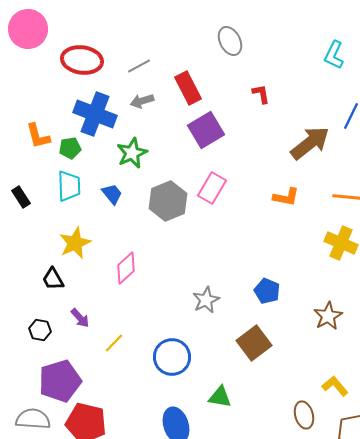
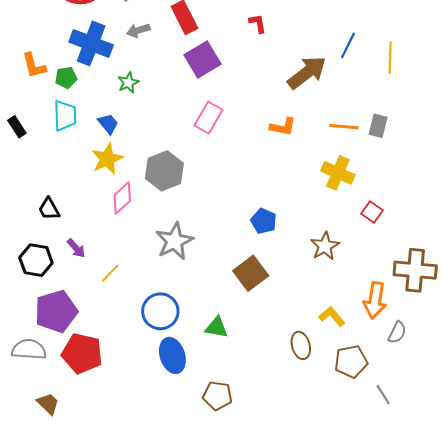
green star: (132, 153) -> (128, 83), size x0.7
gray hexagon: (168, 201) -> (164, 171), moved
yellow star: (75, 243) -> (107, 159), moved
gray star: (206, 300) -> (174, 241), moved, size x1.4
black hexagon: (40, 330) -> (36, 260), size x1.5
blue circle: (172, 357) -> (160, 311), moved

